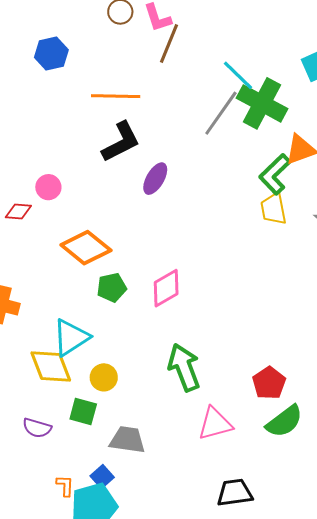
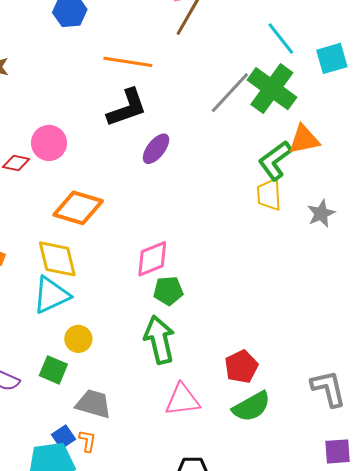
cyan line: (238, 75) -> (281, 39), moved
pink circle: (48, 187) -> (49, 143), size x1.4
orange diamond: (86, 248) -> (78, 208), turned -30
green pentagon: (112, 288) -> (168, 291), moved
yellow diamond: (51, 366) -> (57, 259), moved
orange L-shape: (65, 486) -> (88, 441), moved

